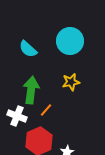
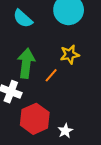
orange line: (46, 110) -> (51, 75), moved

